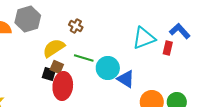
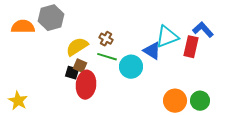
brown cross: (76, 26) -> (106, 39), moved
red rectangle: (168, 48) -> (191, 47), size x1.5
blue triangle: (126, 79) -> (152, 51), moved

